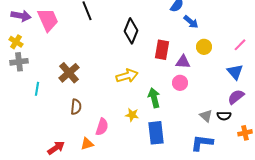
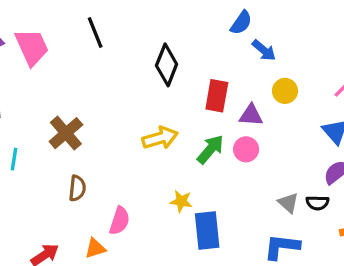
green arrow: (154, 98) -> (210, 149), moved, turned 54
yellow star: (132, 115) -> (181, 201), moved

